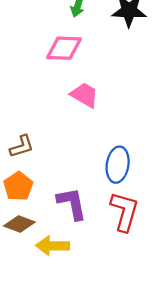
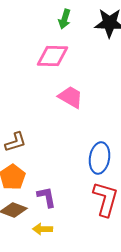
purple L-shape: (72, 203) -> (47, 197), moved, size x0.7
yellow arrow: (53, 246) -> (43, 229), size x0.7

